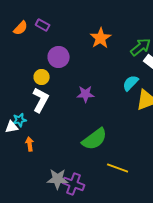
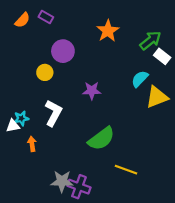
white L-shape: (41, 100) -> (53, 113), moved

